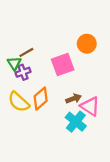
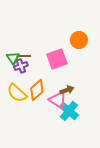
brown line: (26, 52) -> (24, 56), moved, turned 32
pink triangle: (90, 106) -> (58, 100), moved

